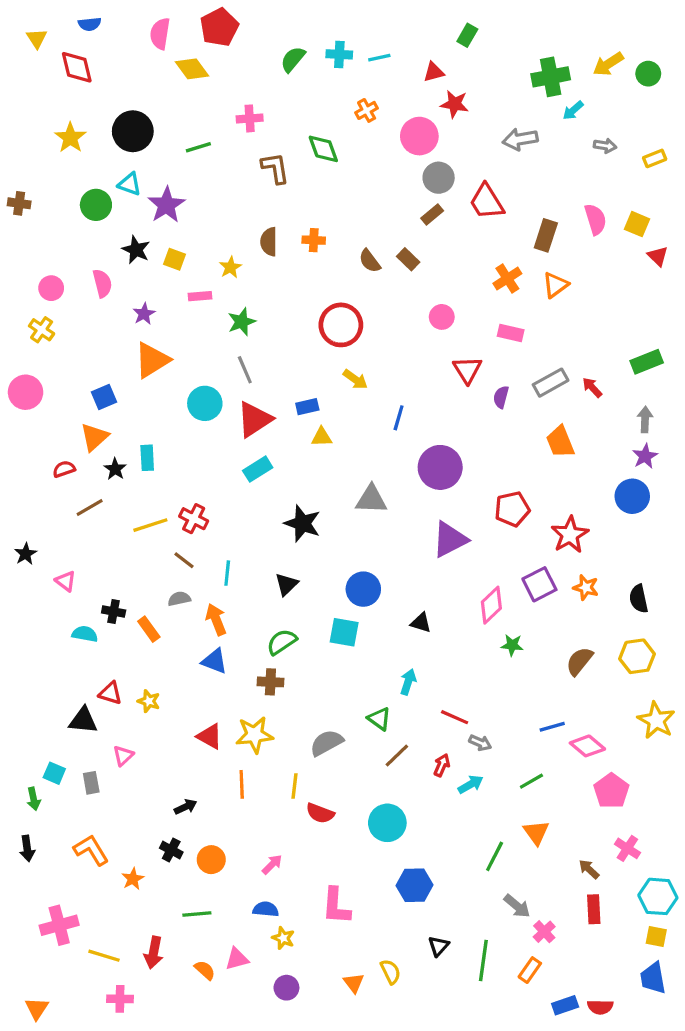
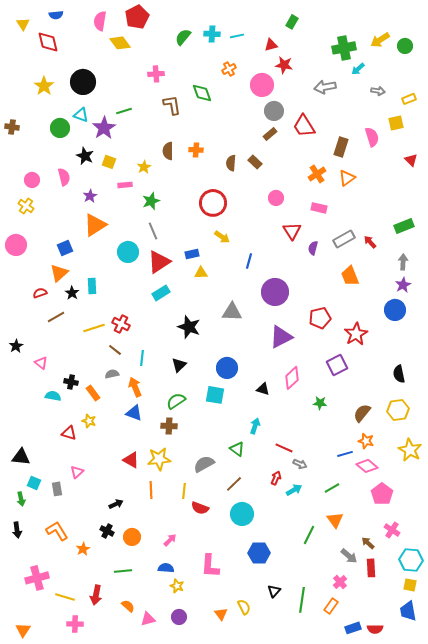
green line: (198, 147) -> (124, 111), moved
yellow square: (637, 224) -> (396, 123), moved, turned -35
brown semicircle: (370, 261) -> (231, 163), turned 42
orange star: (586, 587) -> (366, 441), moved
pink diamond: (491, 605) -> (292, 378), moved
yellow star: (149, 701) -> (89, 421), moved
black triangle: (83, 720) -> (21, 457), moved
brown line: (397, 756) -> (234, 484), moved
gray arrow: (517, 906) -> (349, 556), moved
pink triangle: (237, 959) -> (148, 619), moved

